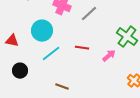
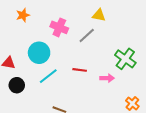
pink arrow: (109, 56) -> (107, 78), turned 40
black circle: (20, 71) -> (17, 85), moved

